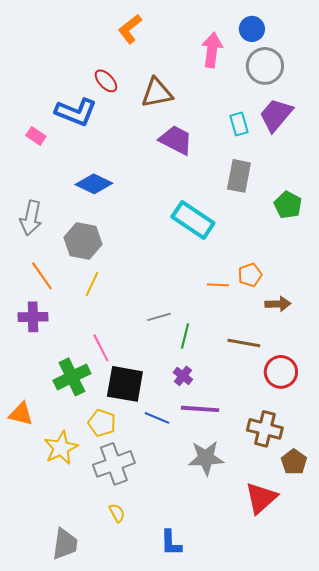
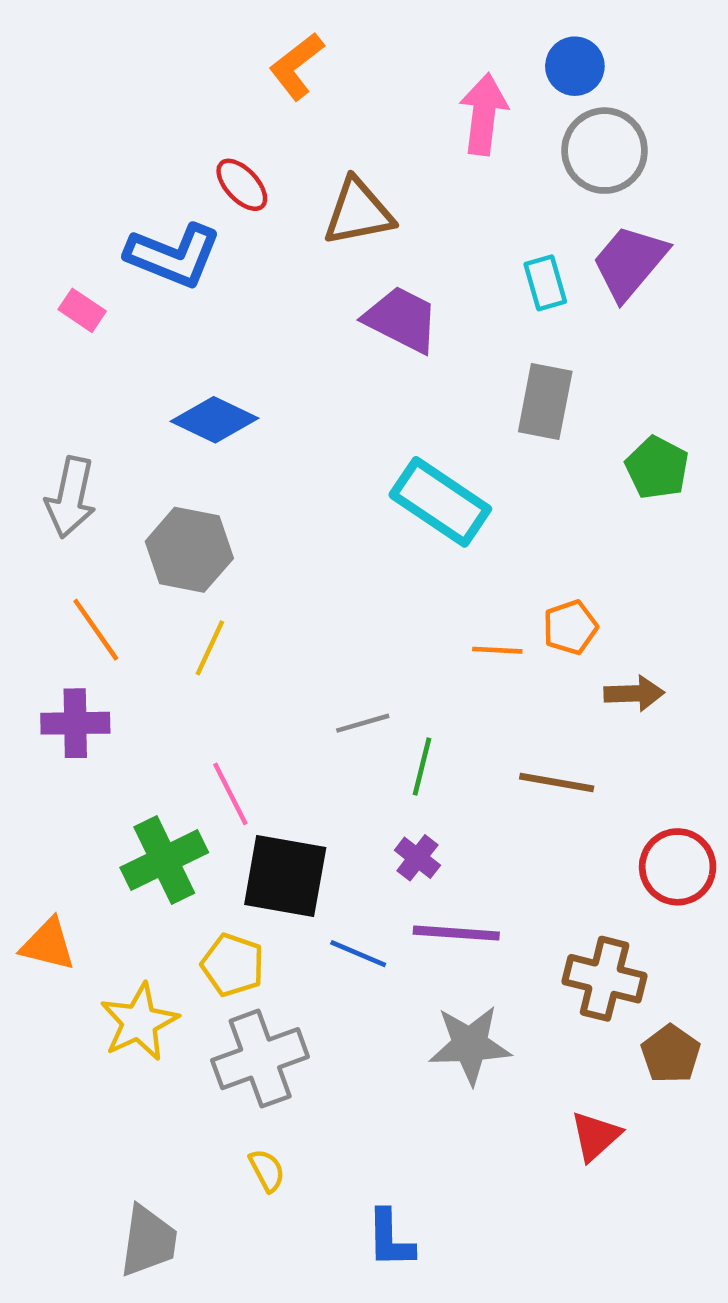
red circle: (281, 372) -> (678, 867), moved
red triangle: (261, 498) -> (595, 1136), size x0.7

